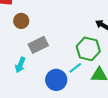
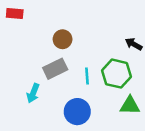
brown circle: (21, 21) -> (63, 39), moved
cyan line: (75, 68) -> (87, 76), moved, turned -56

